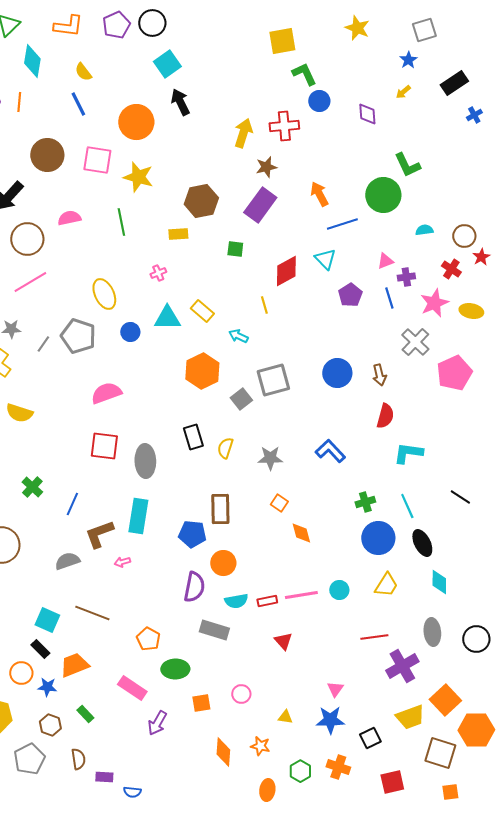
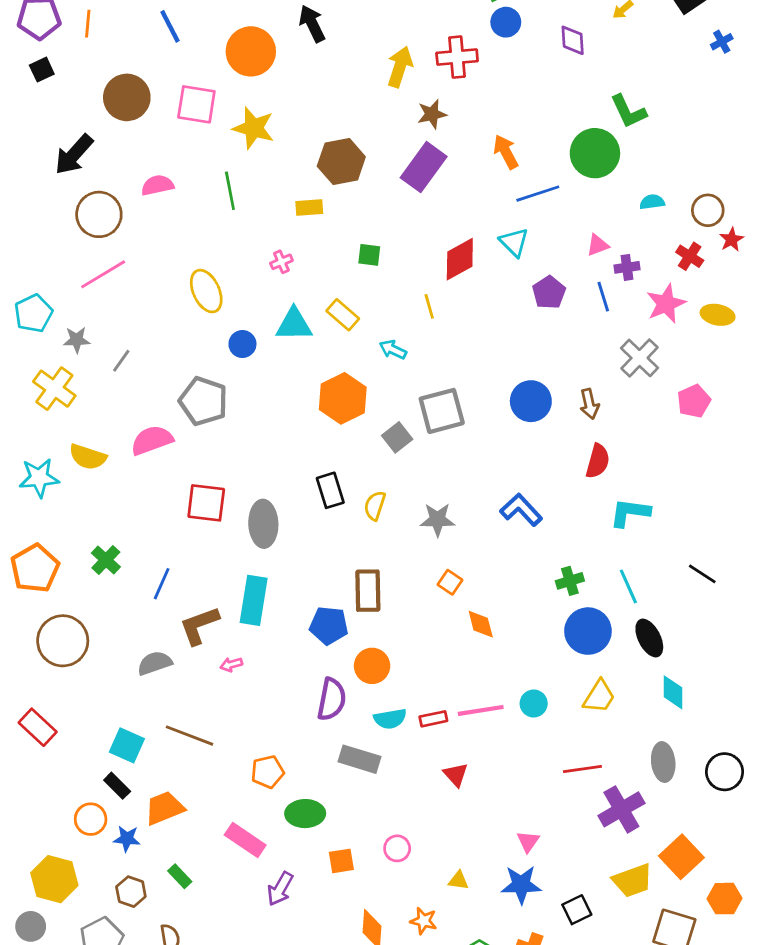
green square: (235, 249) -> (369, 255), moved
gray pentagon: (78, 336) -> (203, 401), moved
pink pentagon: (454, 373) -> (694, 401), size x0.7
pink semicircle: (106, 393) -> (152, 440), moved
orange pentagon: (148, 639) -> (268, 772), turned 30
orange hexagon: (476, 730) -> (725, 899), size x0.7

